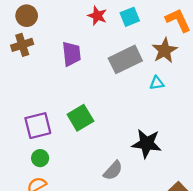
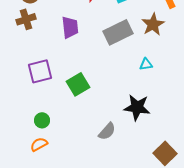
cyan triangle: (157, 83) -> (146, 64), moved
purple square: (38, 126) -> (40, 71), moved

